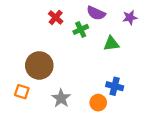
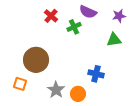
green triangle: (111, 44) -> (114, 40), moved
blue cross: (115, 86) -> (96, 74), moved
orange circle: (98, 103) -> (78, 94), moved

